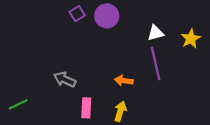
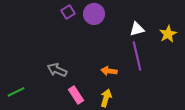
pink rectangle: (86, 108) -> (76, 95), turned -36

